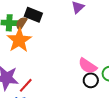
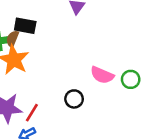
black circle: (91, 80) -> (74, 99), moved

